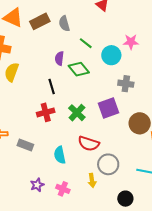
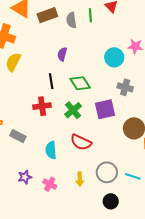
green line: (86, 43) -> (90, 15), moved, turned 40
green diamond: (79, 69) -> (80, 83), moved
gray circle: (108, 164) -> (107, 172), moved

